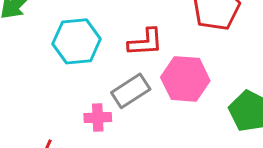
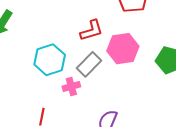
cyan hexagon: (77, 41) -> (50, 60), moved

